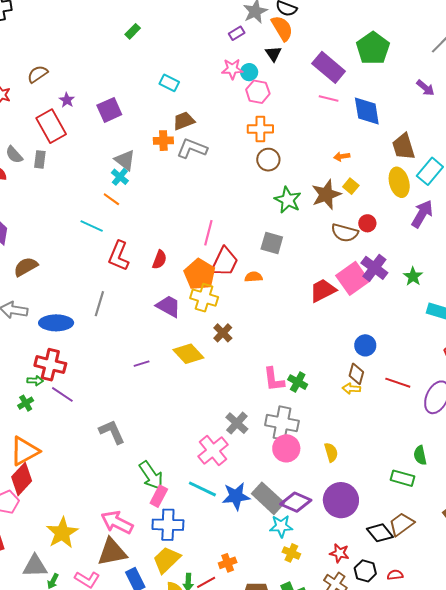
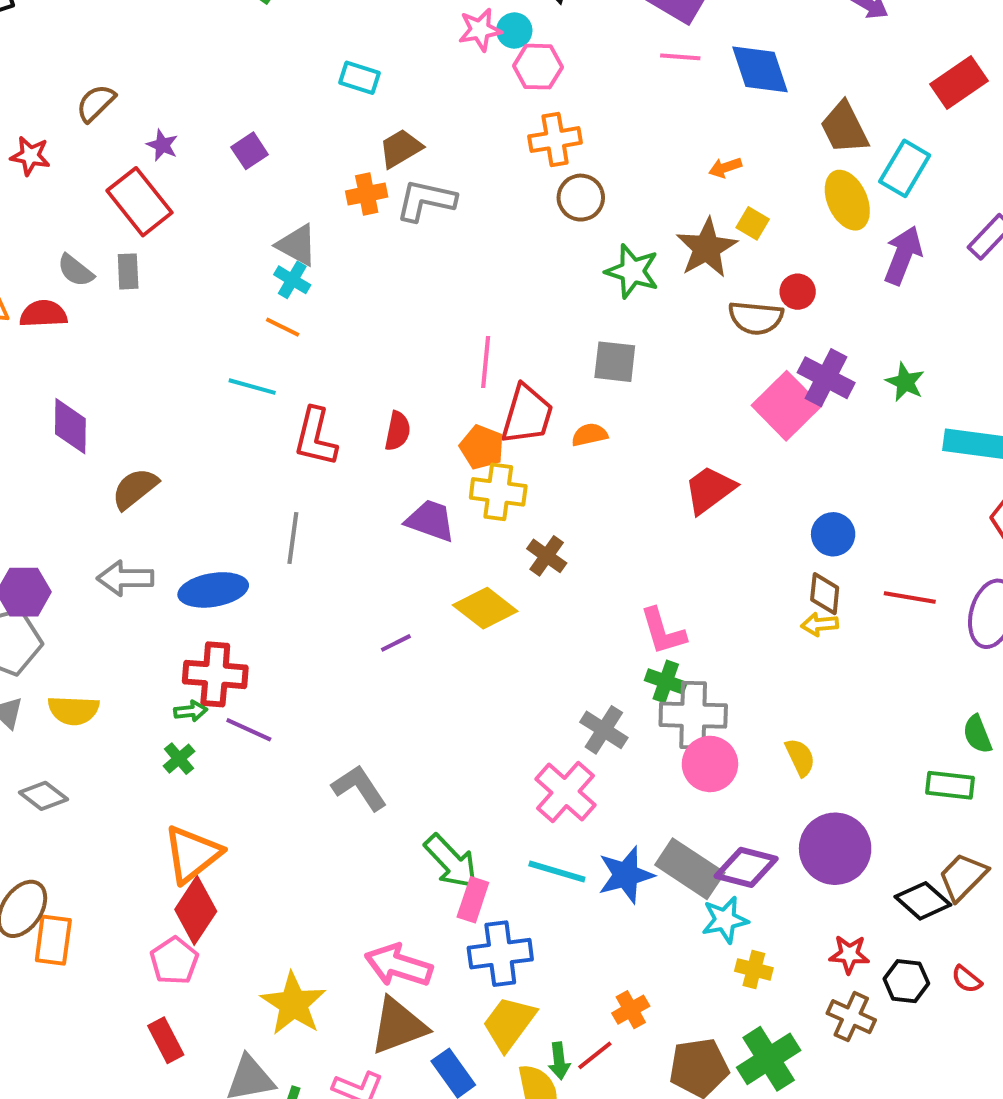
purple square: (109, 110) -> (250, 151), size x0.7
orange pentagon: (200, 274) -> (482, 447), size x0.7
red trapezoid: (323, 290) -> (710, 490), moved
green cross: (298, 382) -> (666, 682), moved
red semicircle: (395, 575) -> (967, 979), turned -126

